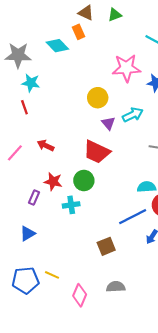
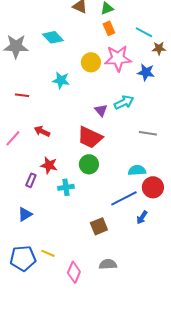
orange rectangle: (79, 32) -> (109, 28), moved
cyan star: (31, 83) -> (61, 80), moved
yellow circle: (98, 98) -> (91, 62), moved
red line: (24, 107) -> (22, 95), turned -64
green circle: (84, 180) -> (89, 164), moved

